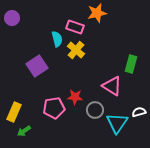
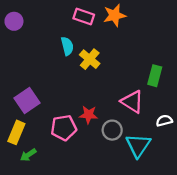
pink rectangle: (75, 27) -> (84, 17), moved
purple square: (37, 66) -> (27, 101), moved
white semicircle: (139, 112) -> (164, 121), moved

